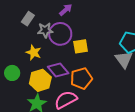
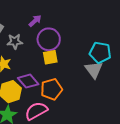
purple circle: (60, 34) -> (49, 39), moved

